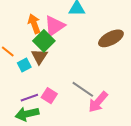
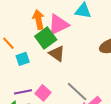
brown triangle: (39, 56) -> (57, 54), moved, turned -36

